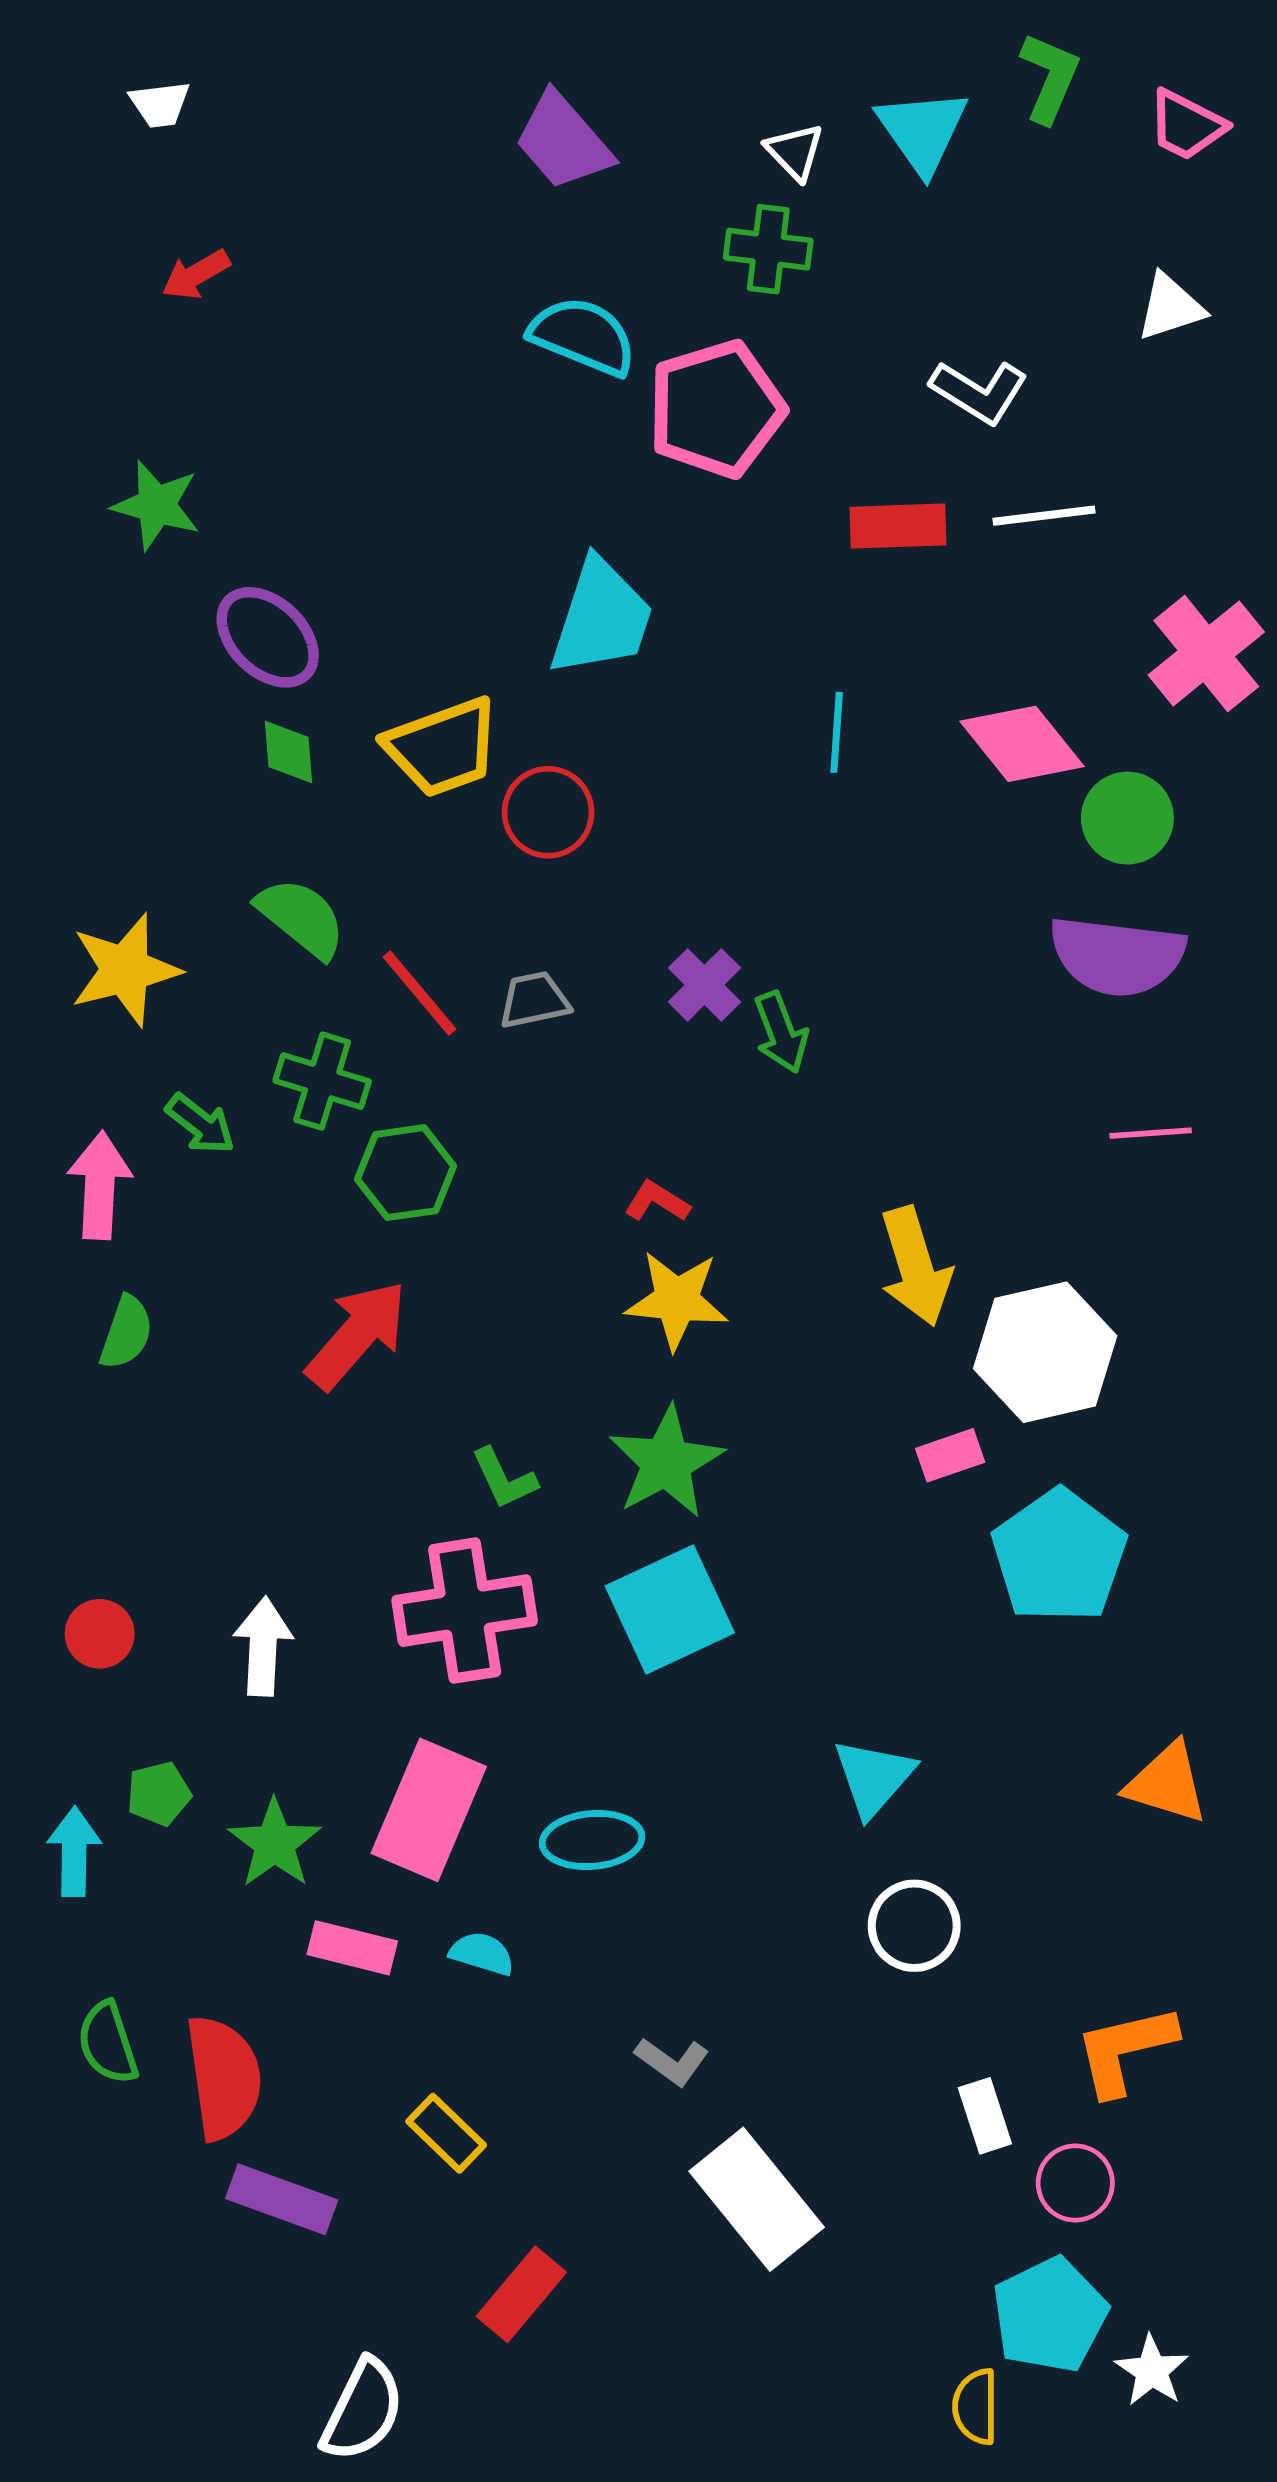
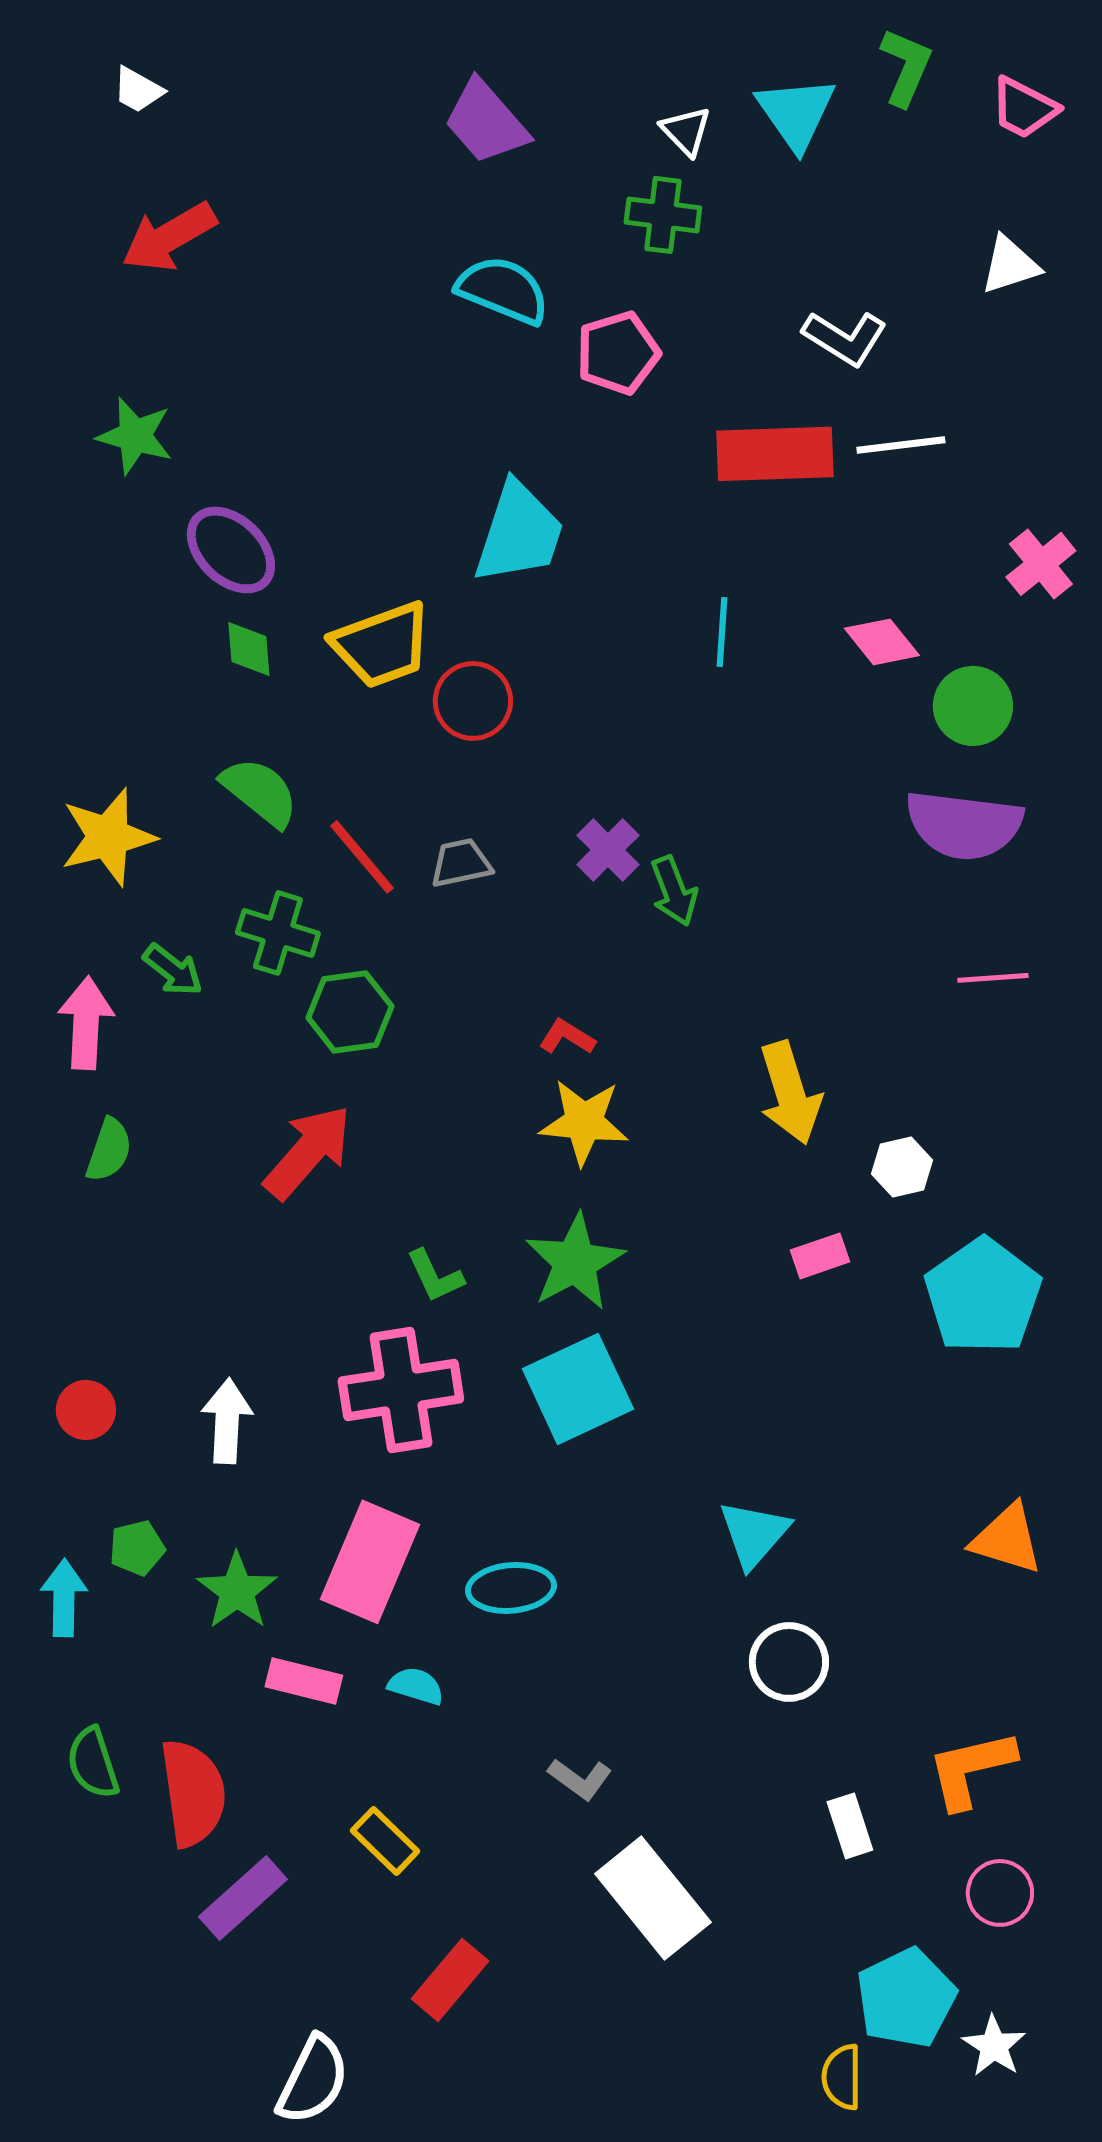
white trapezoid: (160, 104) -> (138, 90), turned 36
red arrow: (196, 275) -> (169, 237), size x1.6
pink pentagon: (716, 409) -> (618, 353), size x0.7
red rectangle: (898, 526) -> (775, 454), size x1.4
pink cross: (1206, 654) -> (1041, 564), size x0.7
pink diamond: (1022, 744) -> (882, 642), size x0.7
white hexagon: (1045, 1352) -> (902, 1167), size x0.5
cyan pentagon: (1059, 1556) -> (983, 1296), moved
pink circle: (1075, 2183) -> (1000, 1893), moved
purple rectangle: (282, 2199) -> (243, 1898), turned -62

